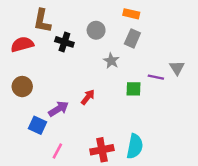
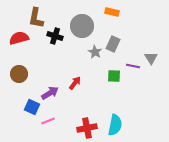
gray circle: (96, 30) -> (82, 26), size x1.5
gray rectangle: (132, 38) -> (113, 44), moved
pink line: (57, 151) -> (48, 121), moved, turned 40

